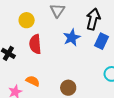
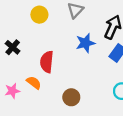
red semicircle: (35, 44) -> (47, 62), moved

